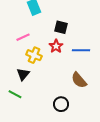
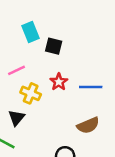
black square: (61, 27) -> (54, 46), moved
brown semicircle: (79, 80) -> (88, 125), turned -72

